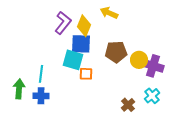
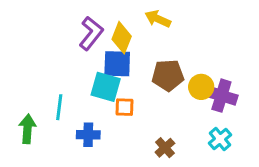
blue cross: (41, 96) -> (88, 135), moved
brown cross: (128, 105) -> (165, 148), moved

